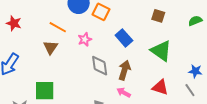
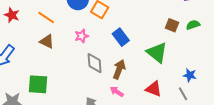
brown square: (158, 16) -> (172, 25), moved
orange line: (58, 27) -> (46, 18), moved
brown triangle: (51, 47) -> (47, 42), turned -42

